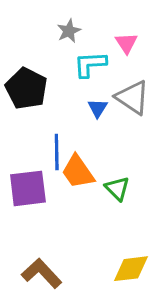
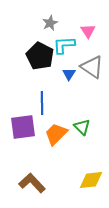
black pentagon: (26, 88) -> (40, 56), moved
orange trapezoid: (78, 172) -> (56, 134), moved, turned 80

